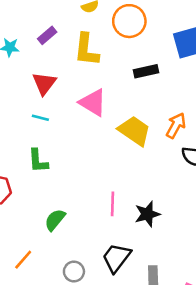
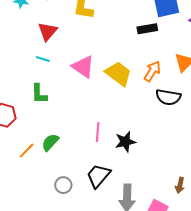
black rectangle: (146, 71) -> (147, 29), moved
pink triangle: (93, 103) -> (83, 67), moved
orange line: (23, 260) -> (27, 151), moved

